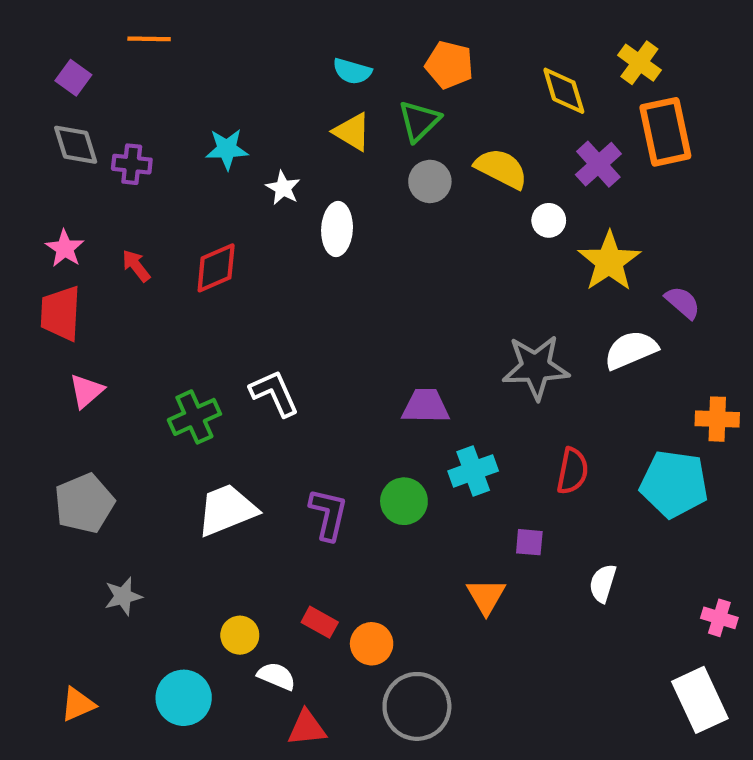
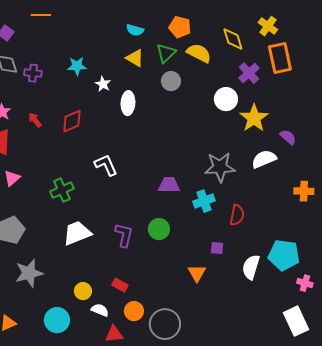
yellow semicircle: (501, 169) -> (199, 53), moved
white circle: (549, 220) -> (226, 99), size x1.5
white L-shape: (274, 393) -> (106, 165), moved
cyan cross: (473, 471) -> (204, 201), moved
cyan pentagon: (674, 484) -> (284, 255), moved
white semicircle: (603, 583) -> (251, 267), size x1.4
gray star: (123, 596) -> (29, 273), size x1.6
orange circle: (372, 644) -> (134, 311), moved

